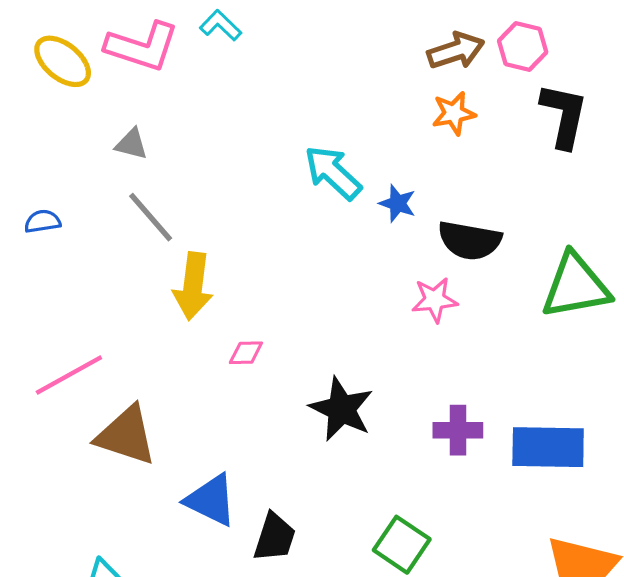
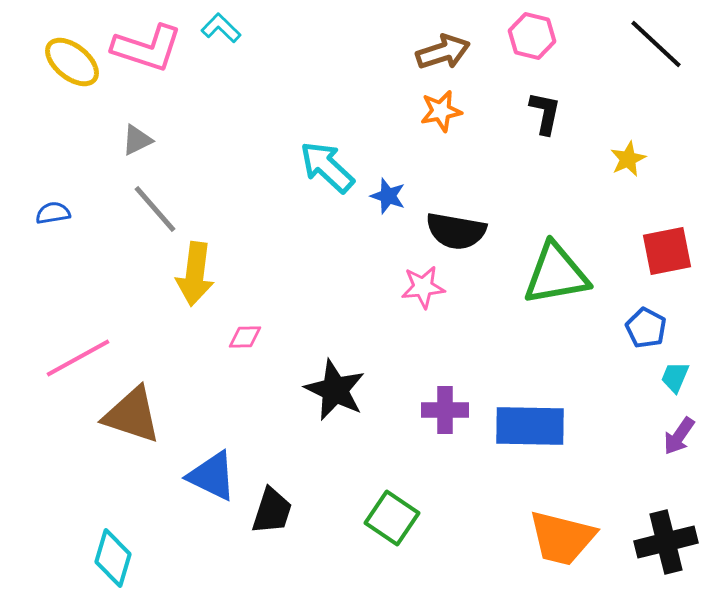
pink hexagon: (523, 47) -> (532, 36), moved
black L-shape: (564, 115) -> (545, 113), size x0.7
gray triangle: (131, 144) -> (137, 140), turned -40

